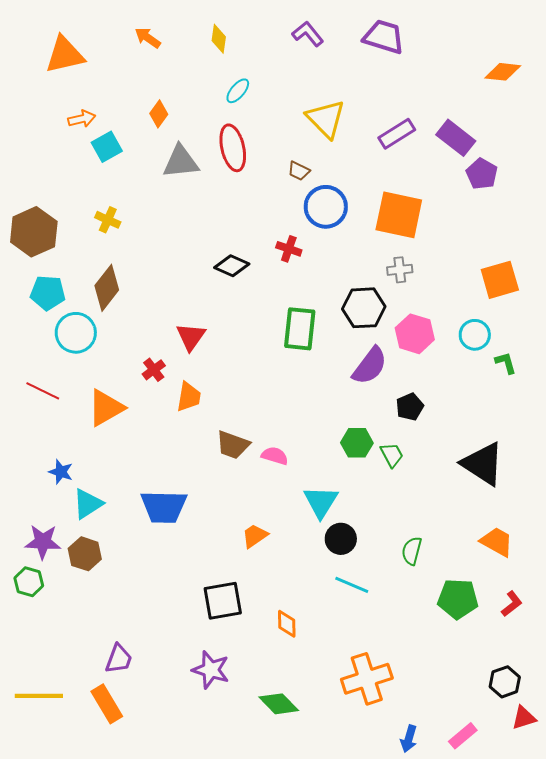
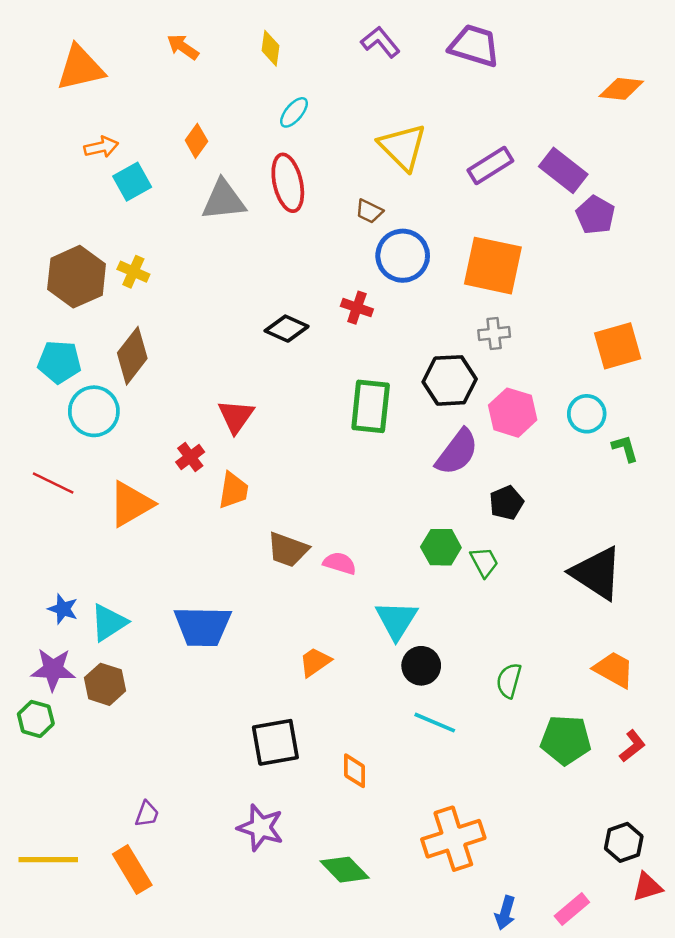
brown hexagon: (34, 232) -> (77, 277), moved
blue star: (61, 472) -> (63, 609), moved
purple trapezoid: (119, 659) -> (147, 814), size x0.7

